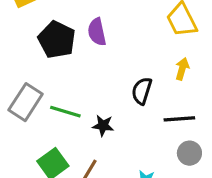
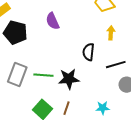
black pentagon: (57, 40) -> (15, 32), moved
black star: (103, 125) -> (69, 79), size x1.5

